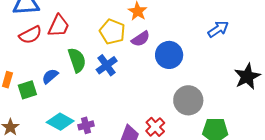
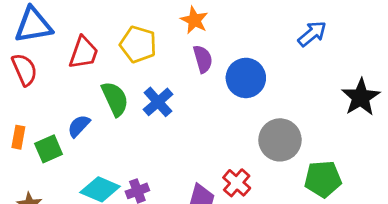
yellow pentagon: (112, 32) -> (138, 44), moved
red semicircle: (30, 35) -> (24, 70), moved, turned -80
purple semicircle: (141, 39) -> (203, 59), turned -66

